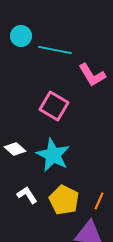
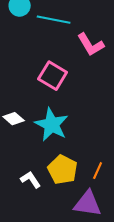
white L-shape: (27, 195) -> (31, 180), moved

